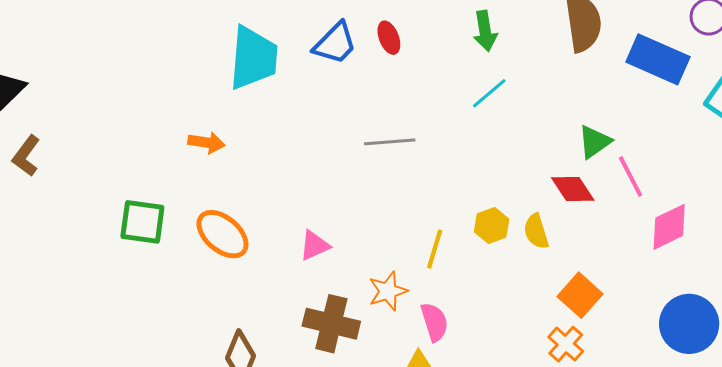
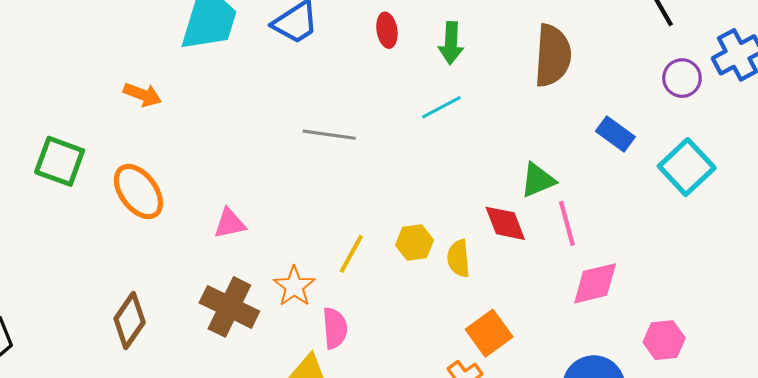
red ellipse: (389, 38) -> (387, 30), moved
blue rectangle: (658, 59) -> (615, 134), moved, size x0.6
orange star: (388, 291) -> (294, 286), turned -30

